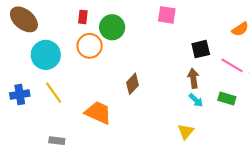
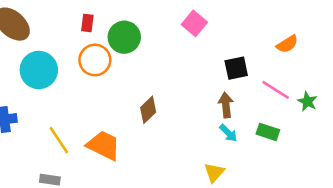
pink square: (167, 15) -> (194, 23), turned 30
yellow line: (54, 93) -> (59, 140), moved

